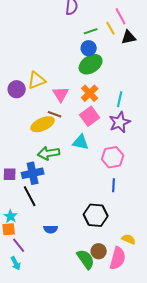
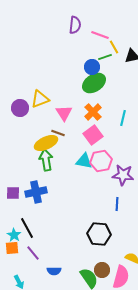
pink line: (121, 16) -> (100, 35), moved, turned -42
green line: (91, 31) -> (105, 57), moved
purple star: (120, 122) -> (123, 175), moved, turned 30
green arrow: (49, 153) -> (46, 160), moved, turned 90
pink hexagon: (113, 157) -> (101, 161), moved
black line: (30, 196) -> (27, 228), moved
blue semicircle: (51, 229) -> (54, 271), moved
purple line: (19, 245) -> (33, 253), moved

